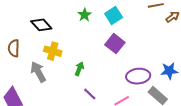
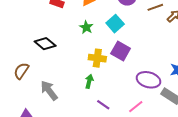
brown semicircle: (14, 48) -> (21, 71), turned 42
yellow cross: (53, 51) -> (97, 58), moved
purple ellipse: (138, 76) -> (148, 80), turned 30

